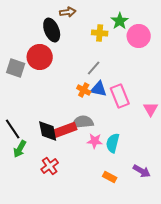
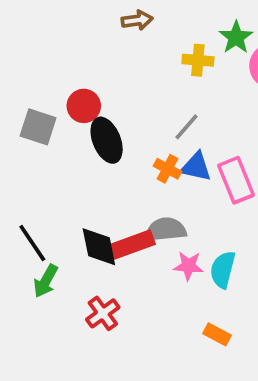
black ellipse: (52, 30) -> (107, 140), moved
red circle: (40, 57) -> (84, 106), size x0.7

